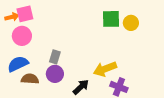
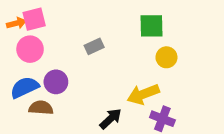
yellow circle: (131, 23) -> (166, 57), moved
gray rectangle: (55, 57) -> (94, 46), moved, turned 48
purple circle: (55, 74) -> (56, 82), moved

